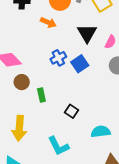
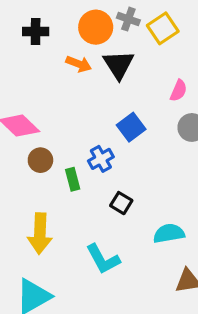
black triangle: (87, 33) -> (119, 65), moved
blue cross: (58, 58) -> (101, 159), moved

